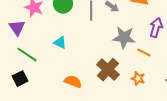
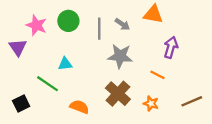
gray star: (124, 38) -> (120, 56), moved
cyan triangle: (60, 43) -> (65, 64), turned -32
green line: (27, 55) -> (47, 84), moved

